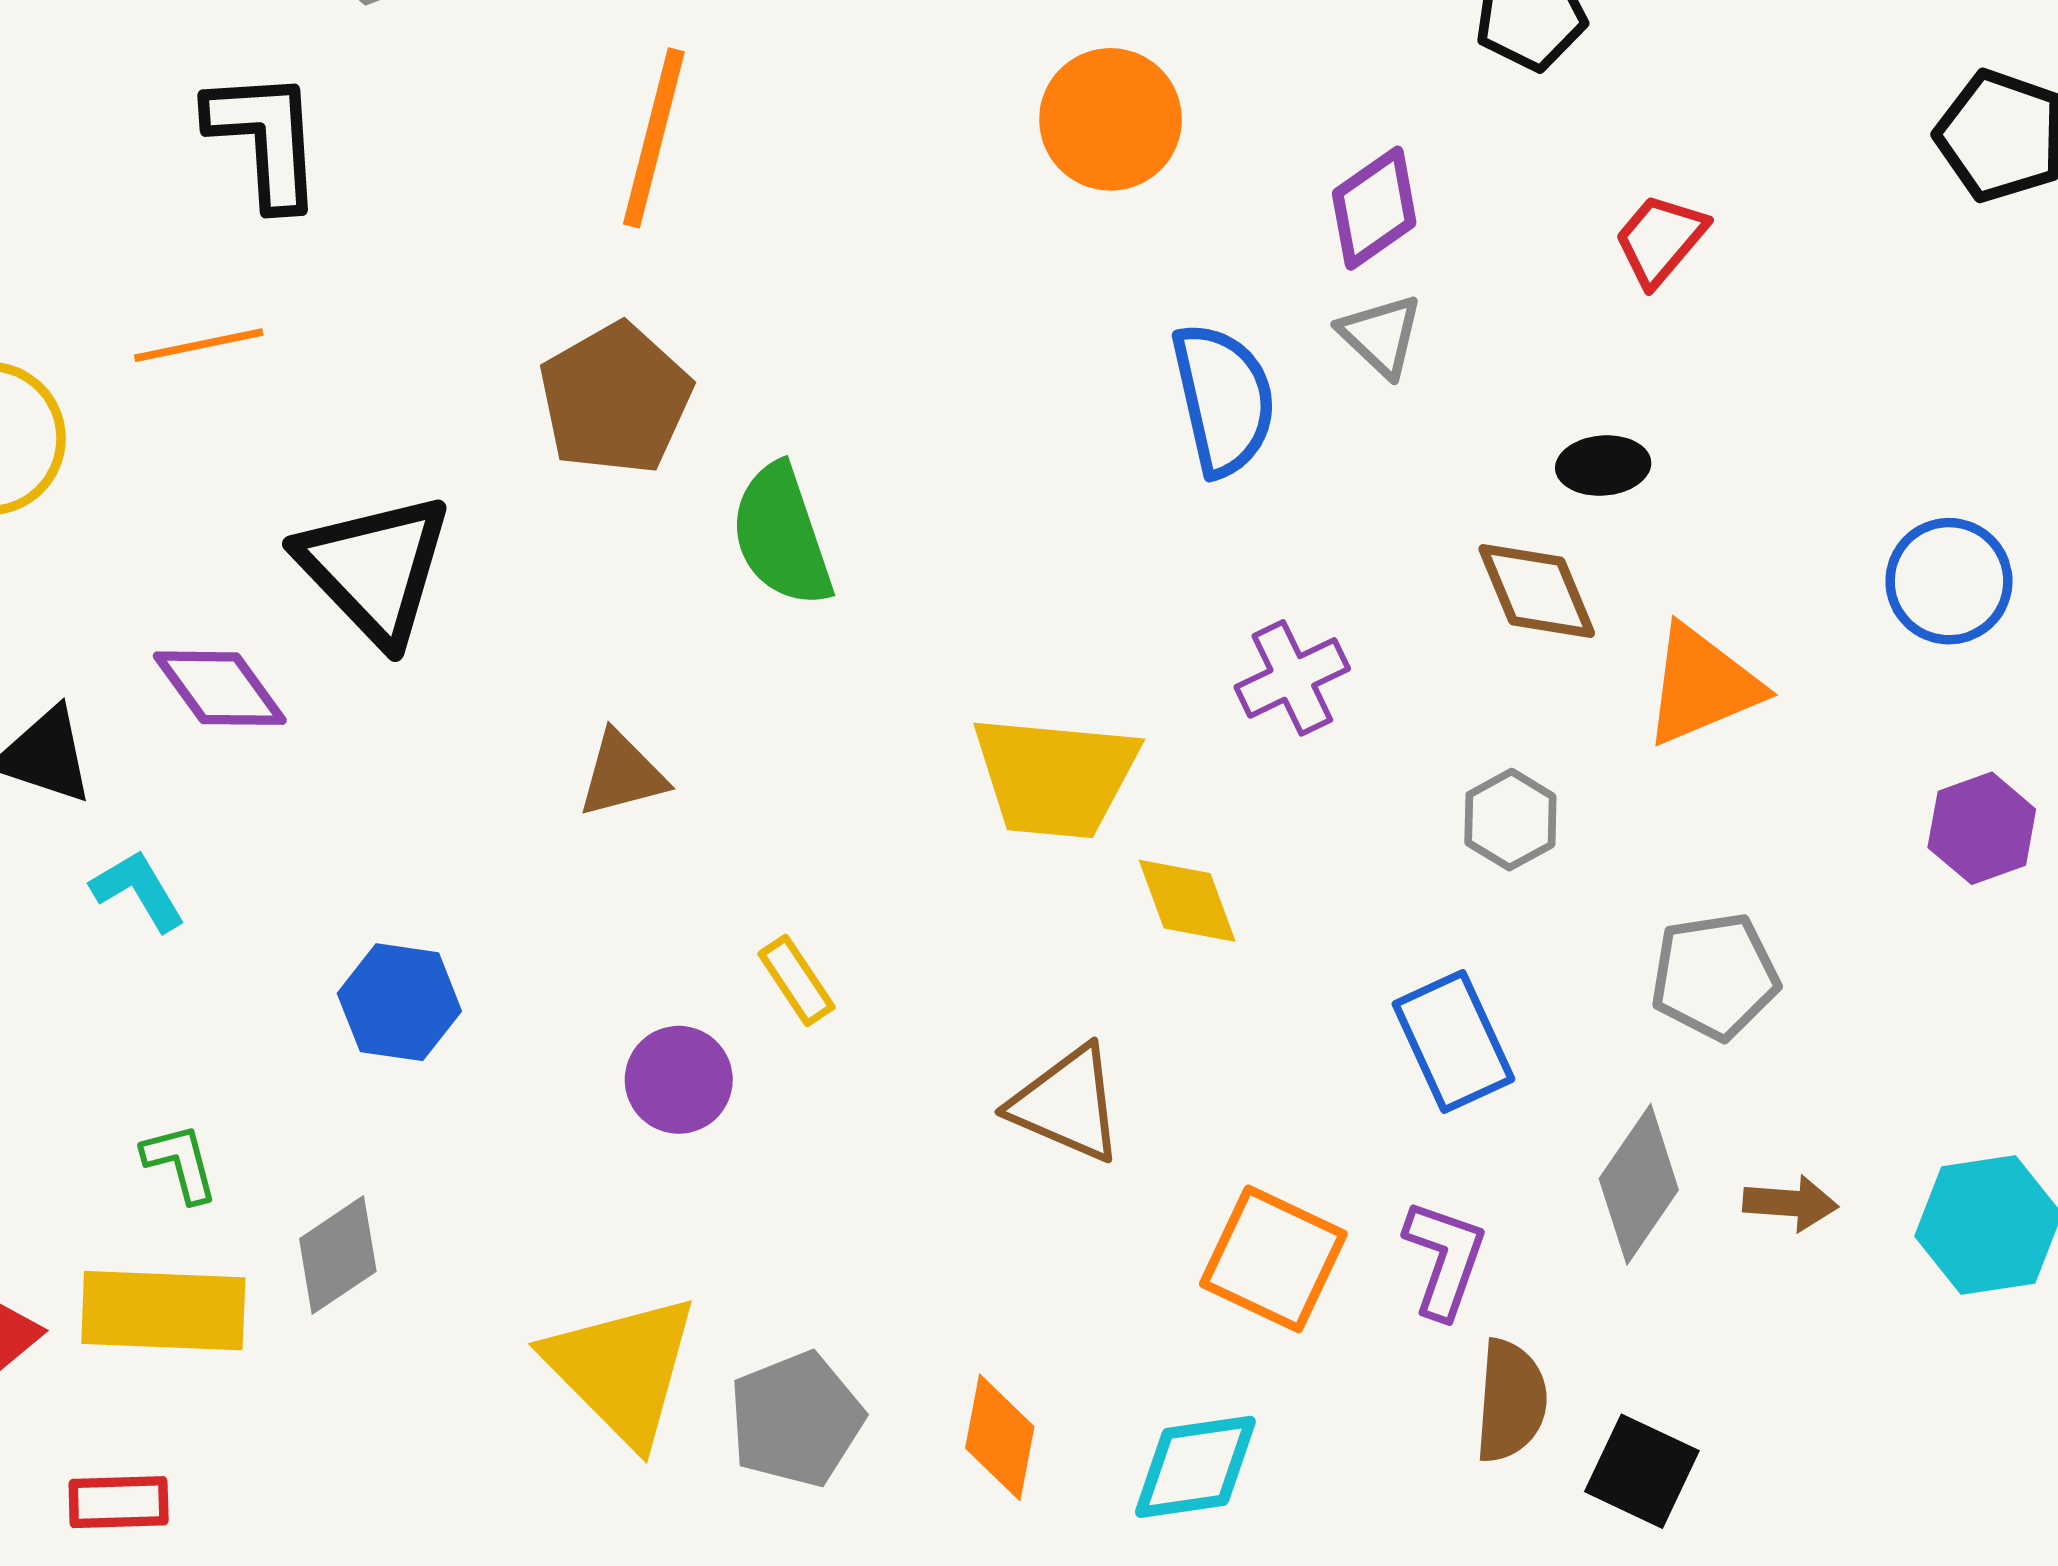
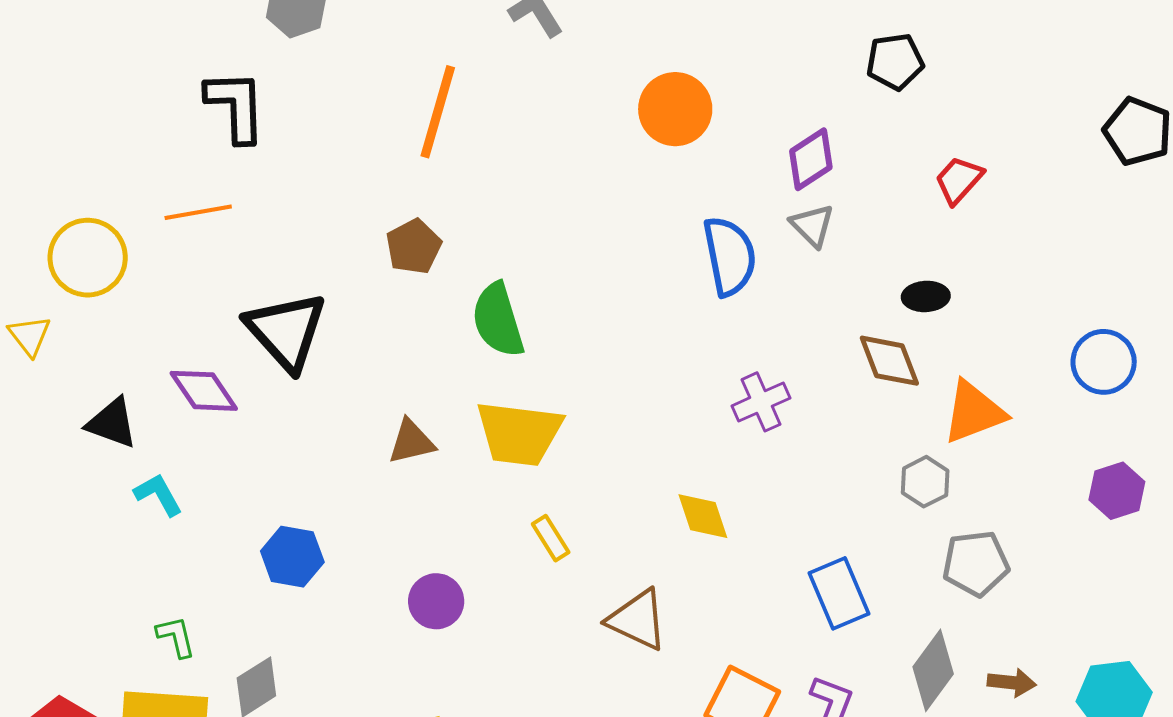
brown pentagon: (615, 399) -> (414, 247), size x0.7
yellow trapezoid: (1055, 776) -> (519, 433), moved
gray hexagon: (1510, 820) -> (925, 482), moved
yellow rectangle: (796, 980) -> (551, 538), moved

